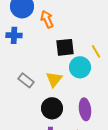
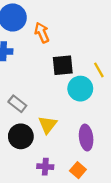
yellow triangle: (54, 79) -> (48, 125), moved
black circle: (52, 108) -> (21, 136), moved

